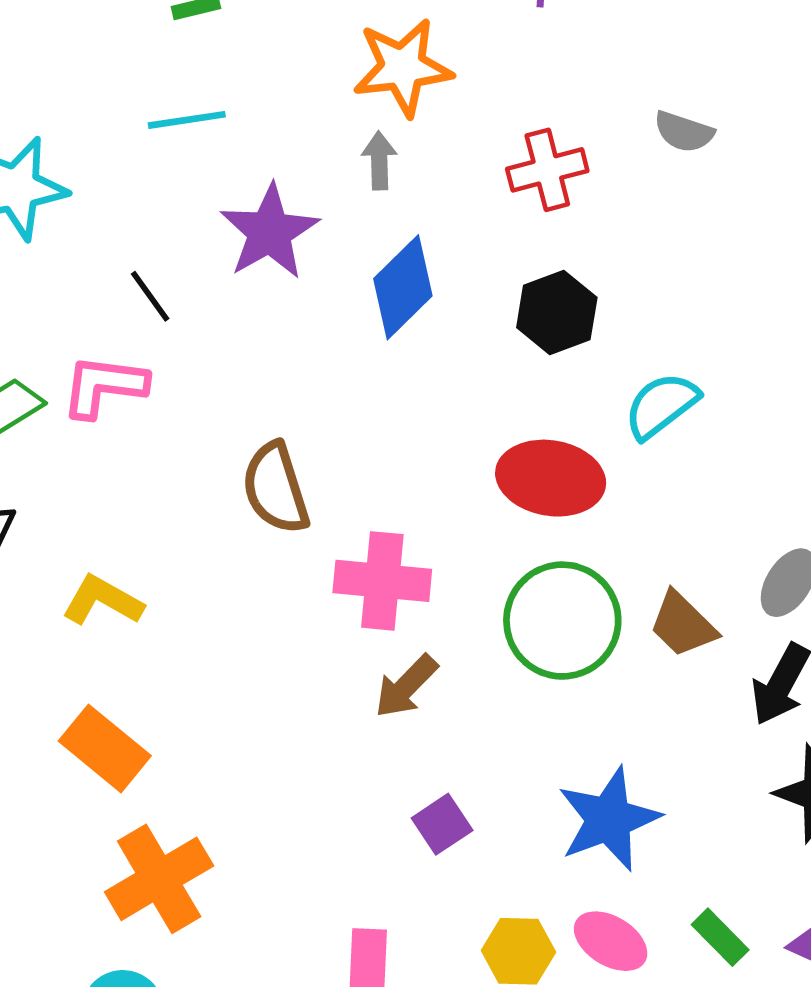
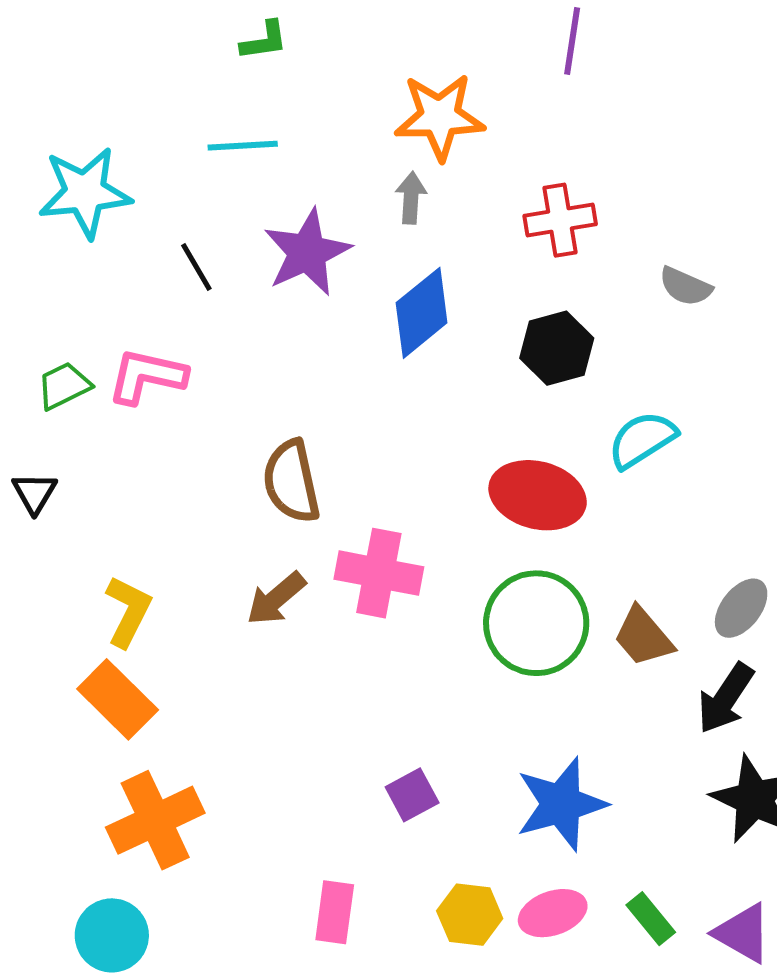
gray semicircle: (684, 132) -> (685, 286), moved
black line: (150, 296) -> (196, 267), moved
yellow L-shape: (103, 601) -> (128, 611), moved, turned 82
brown arrow: (406, 686) -> (276, 599), moved
pink ellipse: (611, 941) -> (553, 913), turned -56

